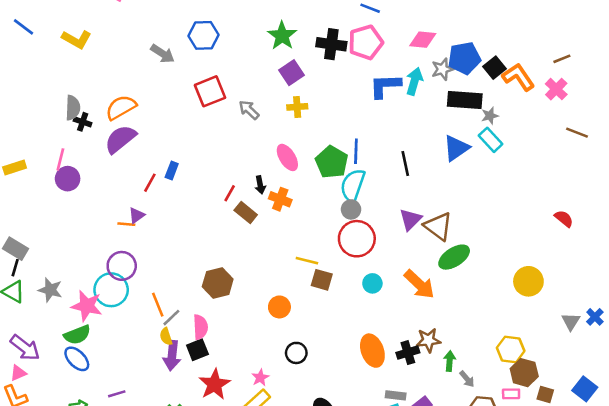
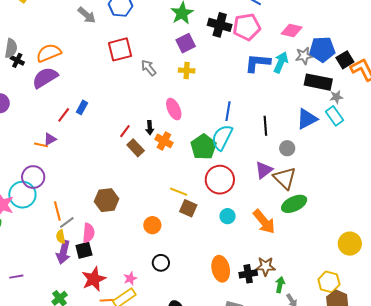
green pentagon: (332, 162) -> (203, 147), moved
gray circle: (351, 209) -> (287, 148), moved
yellow circle: (528, 281) -> (350, 244), moved

